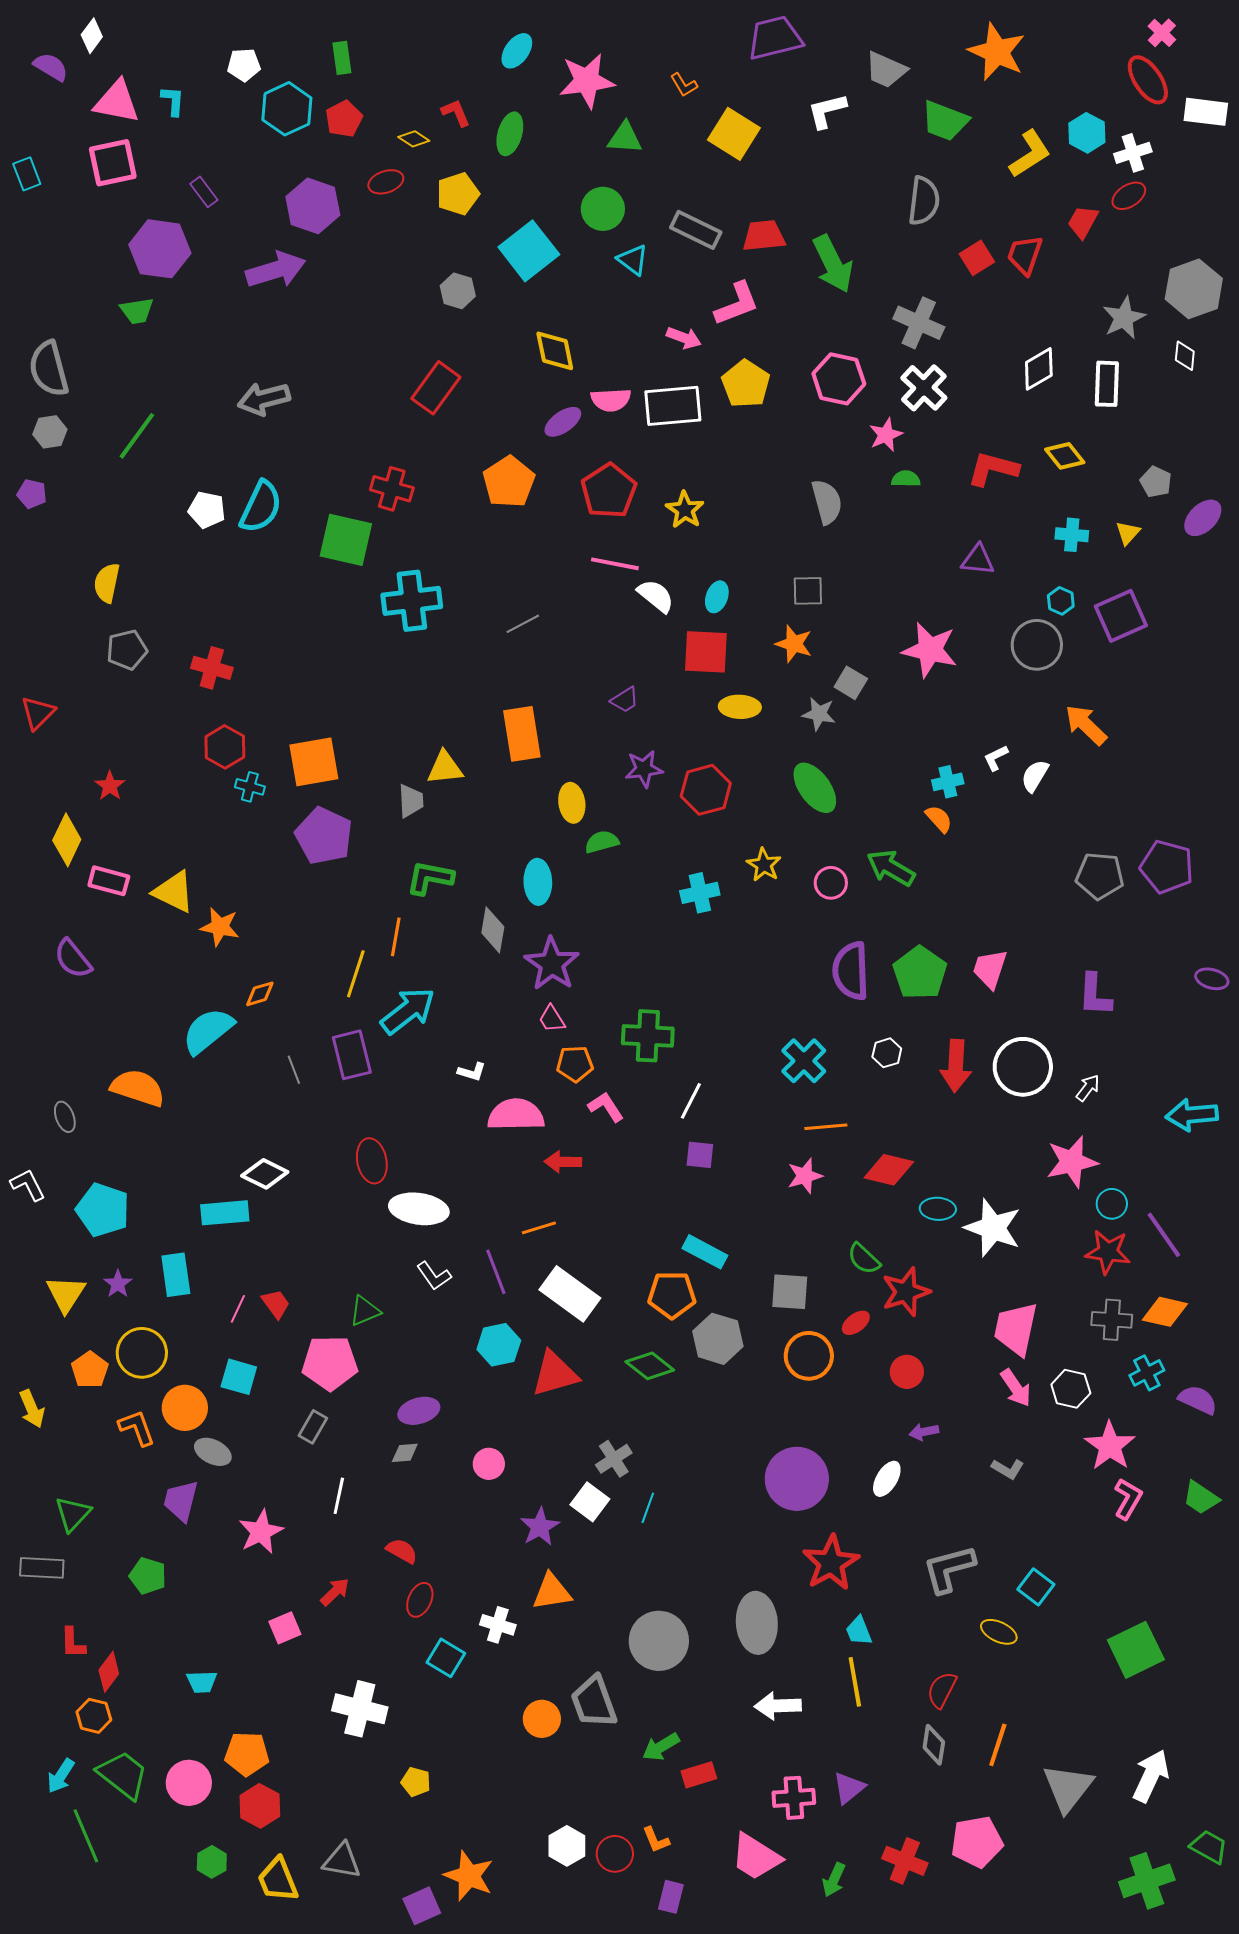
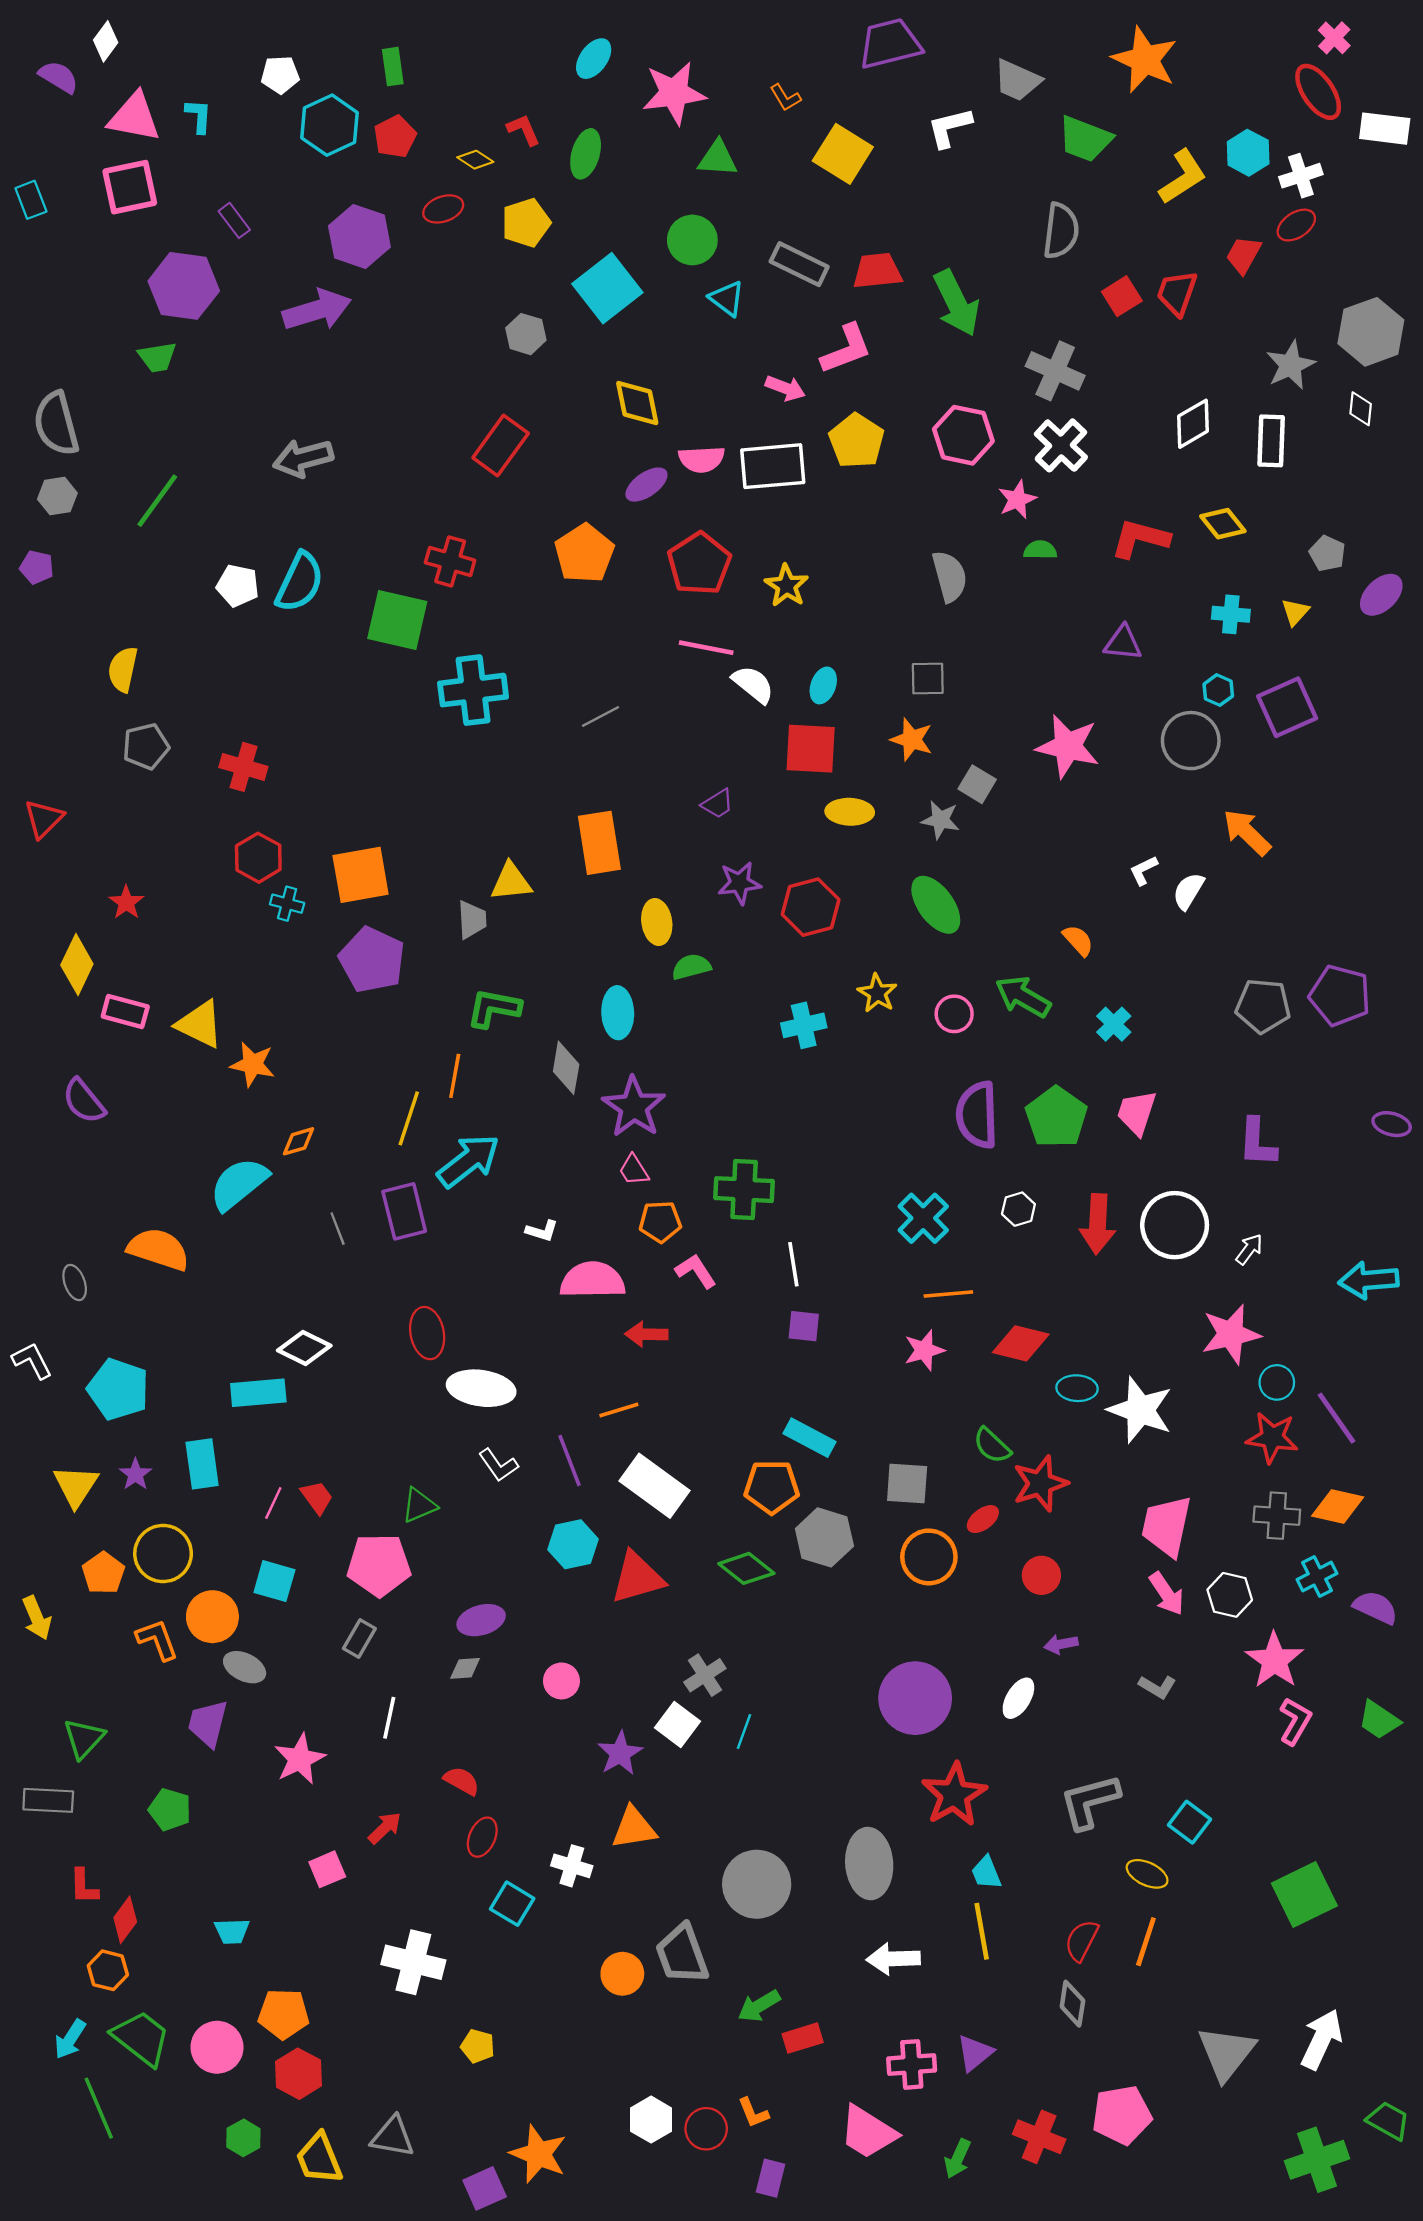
cyan cross: (948, 782) -> (1114, 1024), moved, turned -32
white line: (691, 1101) -> (793, 1264), turned -36
orange line: (998, 1745) -> (1146, 1942), moved

